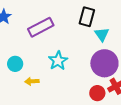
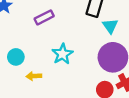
purple rectangle: (41, 27) -> (44, 17), size x0.7

